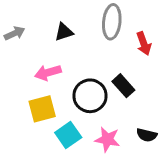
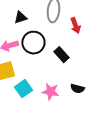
black circle: (90, 96) -> (33, 43), moved

